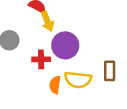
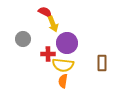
yellow semicircle: (78, 80) -> (63, 65), moved
orange semicircle: (55, 85) -> (63, 81), moved

